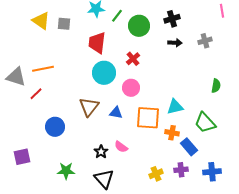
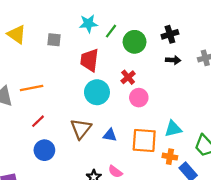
yellow triangle: (41, 21) -> (17, 34), moved
pink circle: (131, 88) -> (139, 98), moved
red line: (36, 94) -> (38, 121), moved

